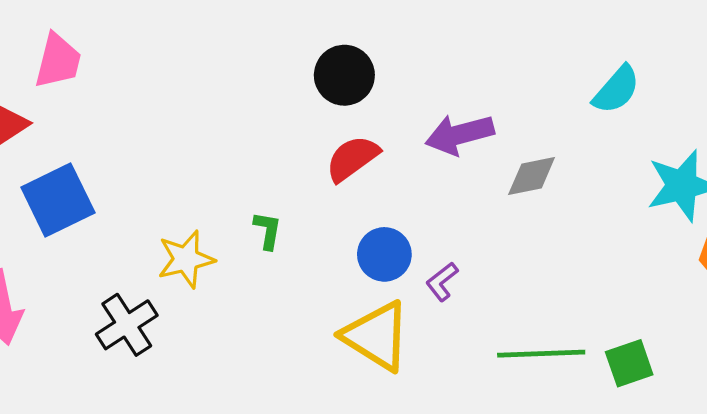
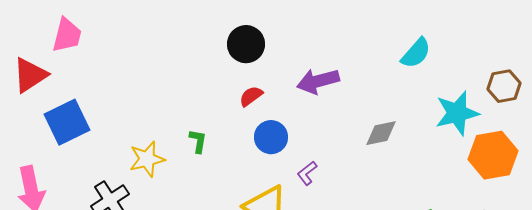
red semicircle: (352, 158) -> (251, 96), size x0.7
gray diamond: (532, 176) -> (381, 133), moved
blue circle: (384, 254) -> (271, 137), moved

